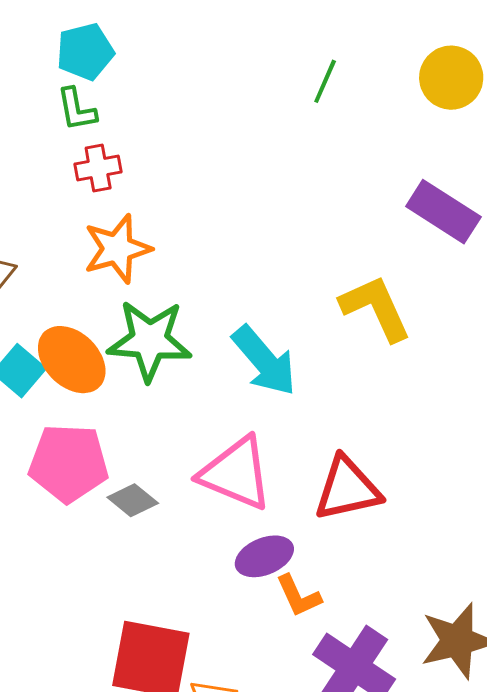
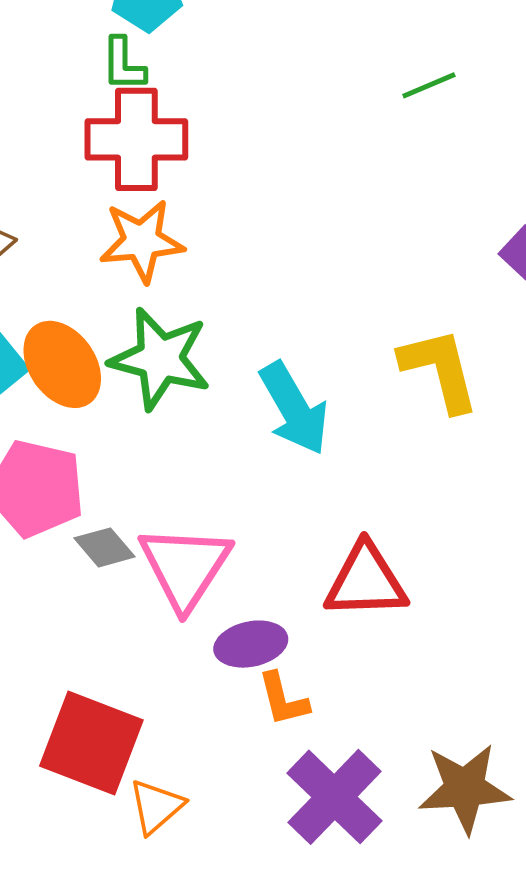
green line: (325, 81) -> (429, 85), turned 33
red cross: (98, 168) -> (136, 139), size x1.8
pink triangle: (236, 473) -> (185, 567), moved, turned 30

